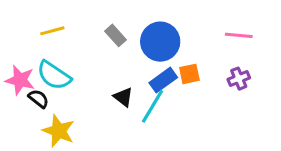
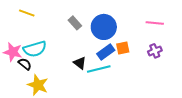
yellow line: (52, 31) -> (27, 13), moved, turned 35
cyan semicircle: (54, 75) -> (35, 49), turned -50
cyan line: (152, 106) -> (99, 69), turned 45

